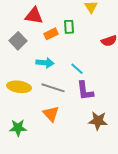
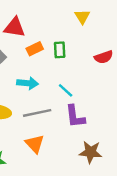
green rectangle: (69, 27) -> (60, 50), moved
gray line: (53, 88) -> (37, 113), turned -30

